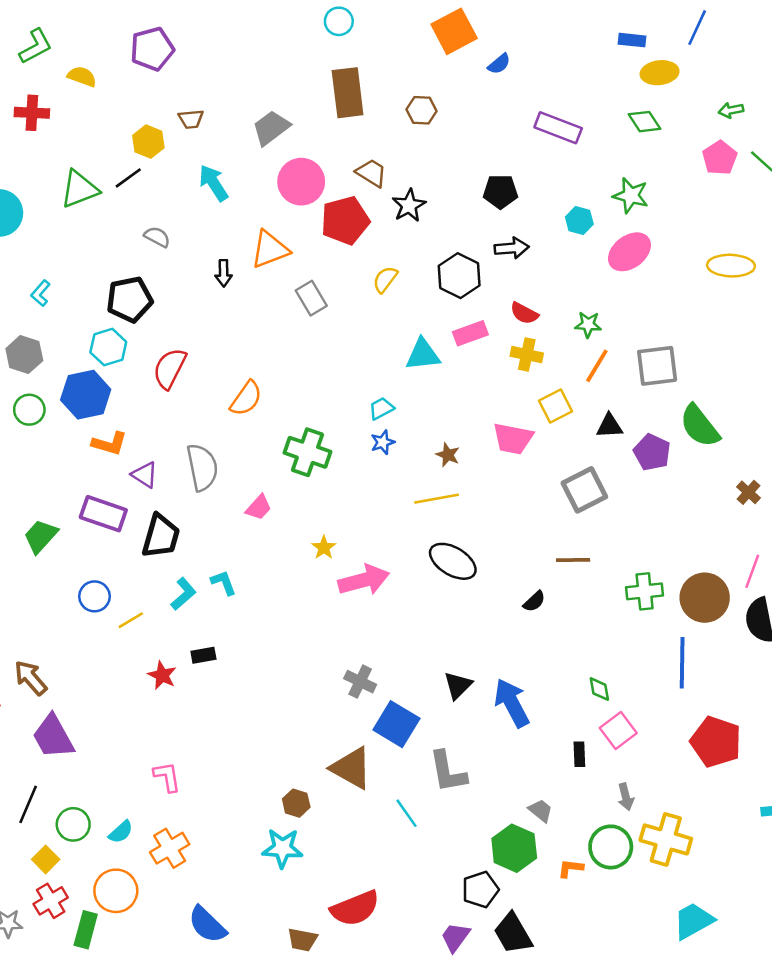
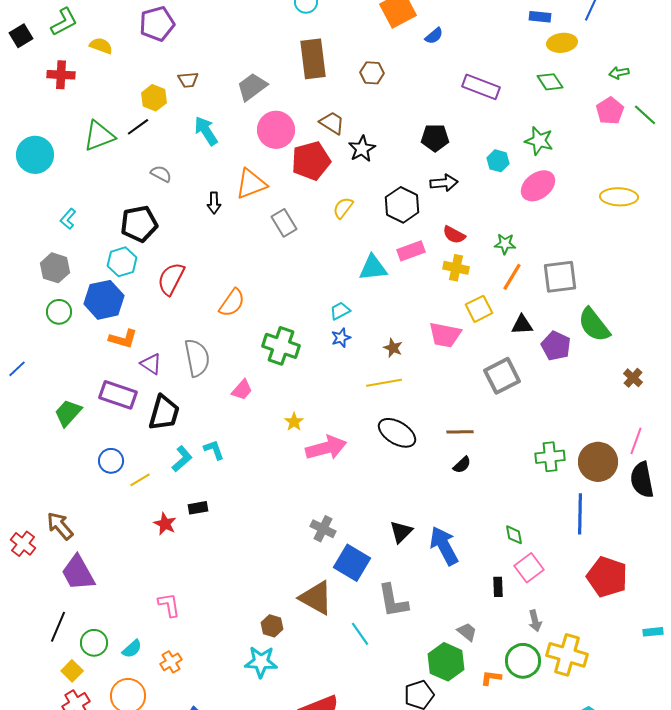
brown line: (573, 560) -> (460, 432), moved
orange cross: (170, 848) -> (171, 662), size x0.7

